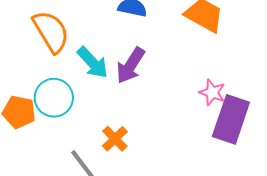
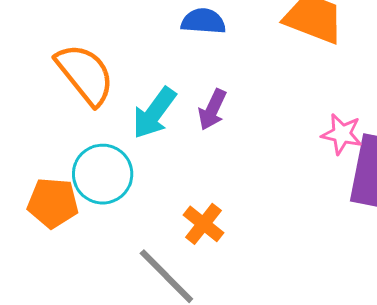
cyan arrow: (93, 63) -> (154, 113), turned 87
purple arrow: (130, 65) -> (212, 110), size x0.7

